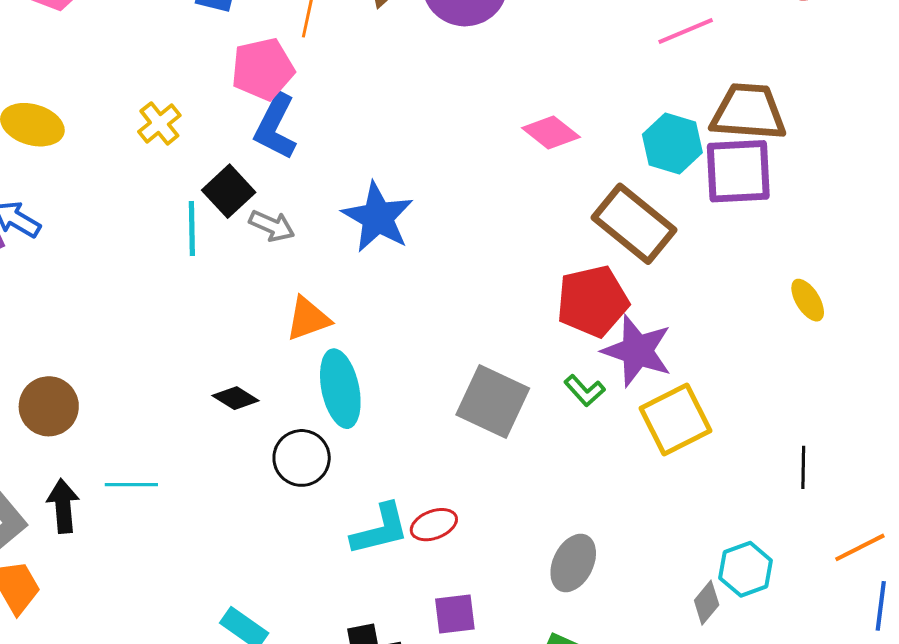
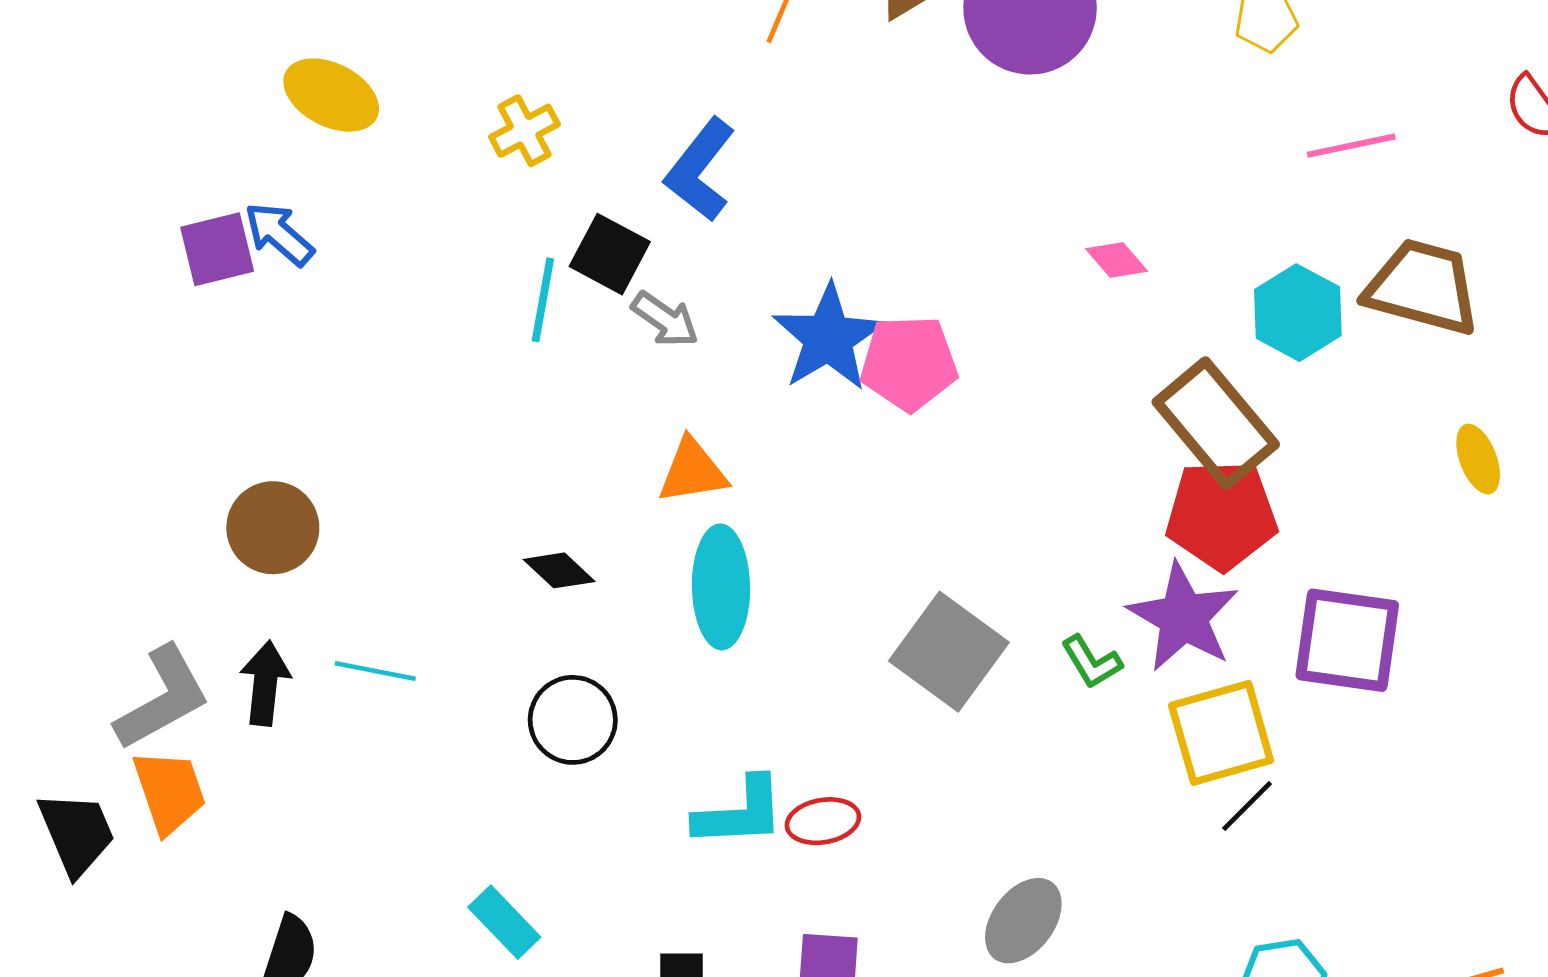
pink pentagon: (263, 69) -> (909, 363), moved
pink diamond: (551, 133) -> (1117, 260), size x0.7
purple square: (738, 171) -> (1347, 640), moved
black square: (229, 191) -> (610, 254), turned -30
yellow ellipse: (808, 300) -> (1478, 459), moved
red pentagon: (593, 301) -> (1222, 515), moved
black circle: (302, 458) -> (573, 720), moved
black line: (803, 467) -> (1247, 806), moved, turned 33

